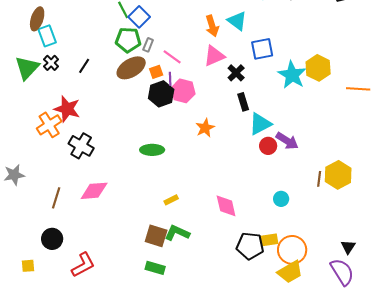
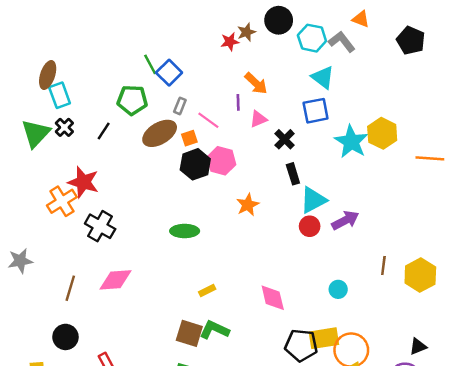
cyan triangle: (237, 21) -> (323, 77), moved
orange arrow: (212, 26) -> (256, 83), turned -30
green pentagon: (128, 40) -> (132, 100), moved
pink triangle: (214, 56) -> (258, 119), size x0.7
purple line: (170, 79) -> (238, 102), moved
purple arrow: (287, 141) -> (345, 220), turned -60
red circle: (268, 146) -> (310, 226), moved
yellow hexagon: (338, 175) -> (420, 275), moved
yellow rectangle: (269, 240) -> (324, 338), size x1.4
black triangle: (348, 247) -> (418, 346), turned 35

